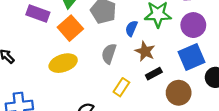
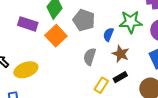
yellow ellipse: (63, 63) -> (26, 70), moved
black rectangle: (154, 74) -> (120, 77), moved

